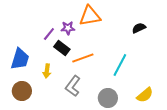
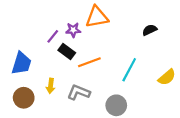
yellow arrow: (47, 71) -> (51, 86), moved
gray L-shape: (73, 86) -> (79, 92), turned 75
yellow semicircle: (145, 95) -> (167, 77), moved

